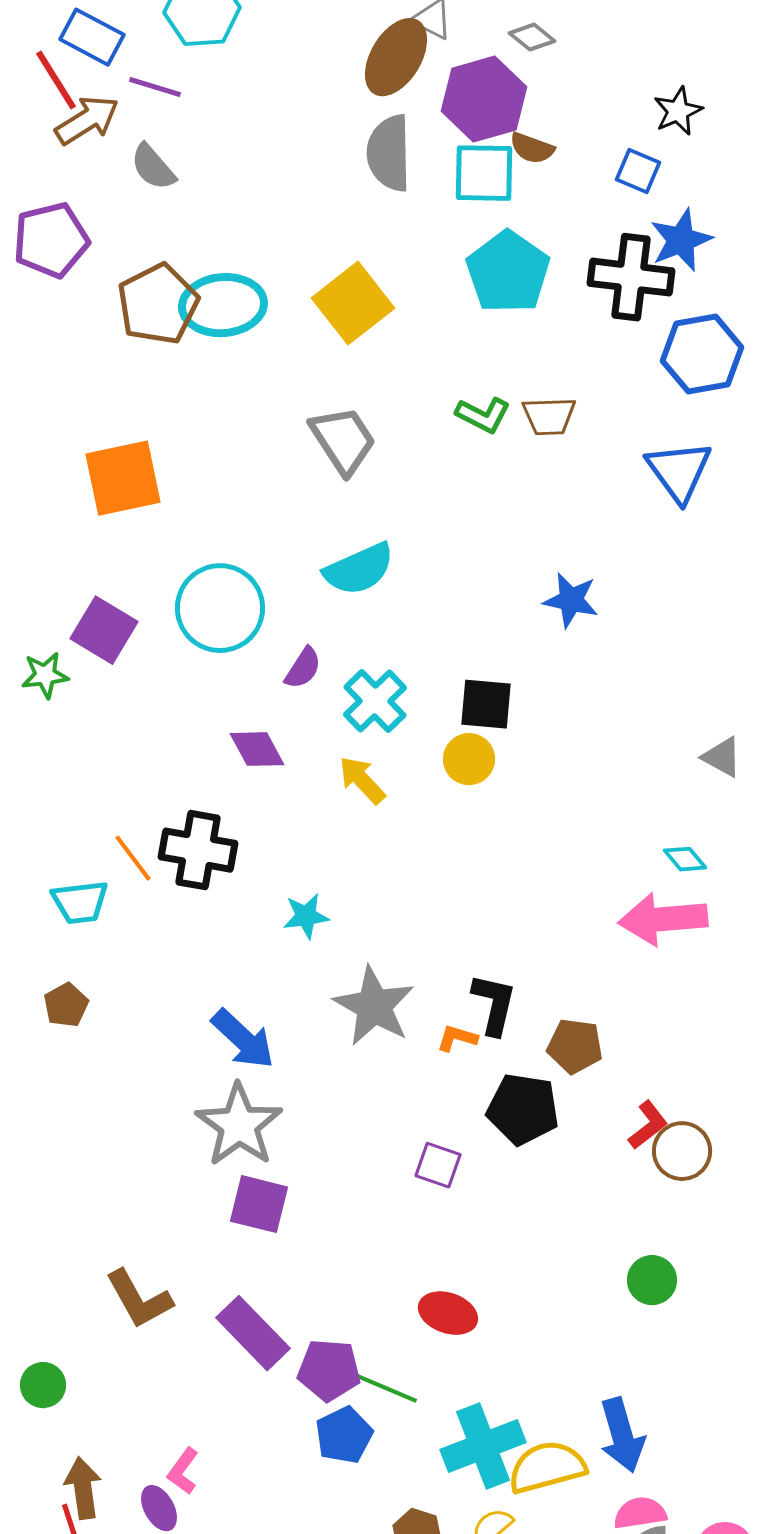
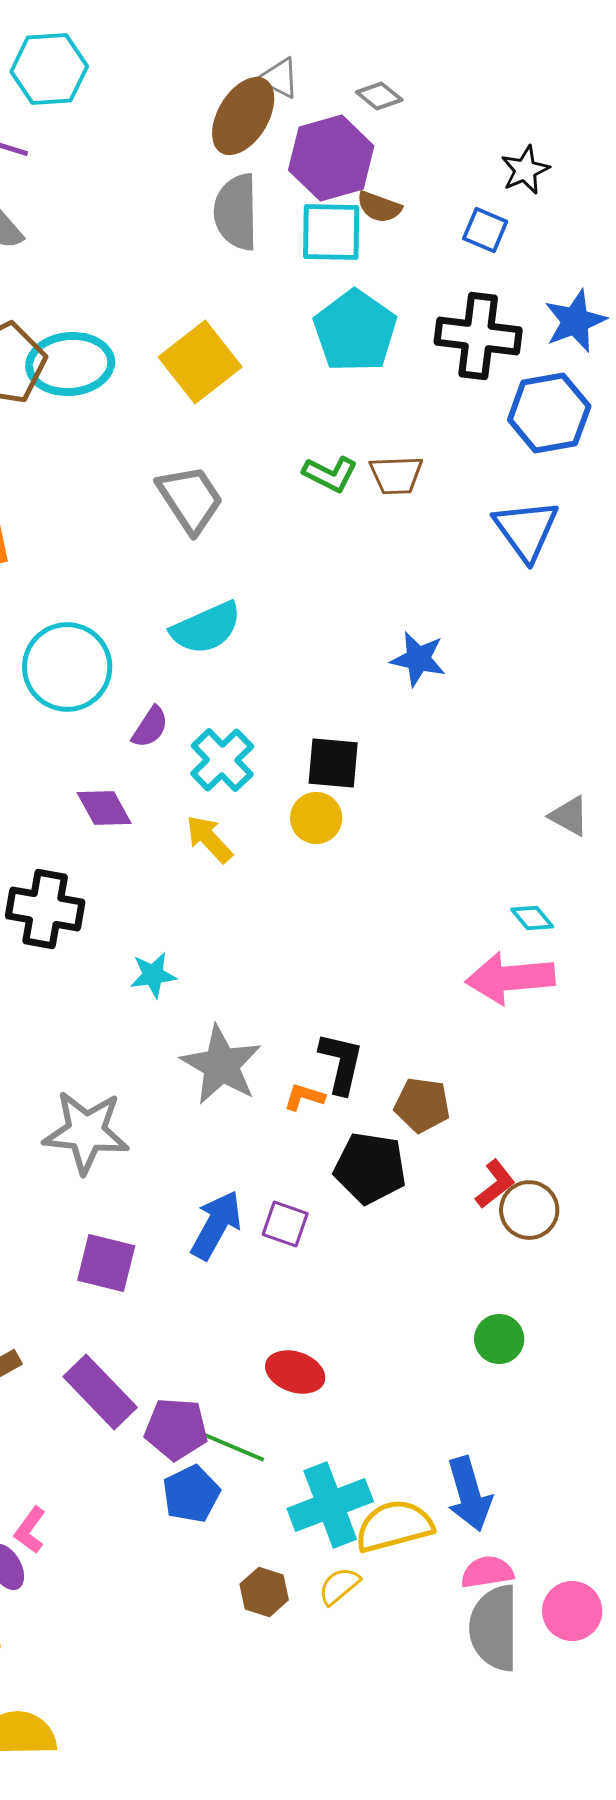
blue star: (681, 240) -> (575, 321), moved
blue arrow: (243, 1039) -> (216, 1225), moved, turned -104
gray star: (239, 1125) -> (86, 1132), moved, turned -30

